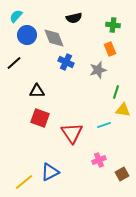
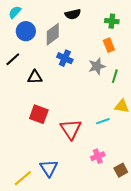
gray diamond: (54, 38) -> (53, 34), turned 75
black triangle: (37, 91) -> (35, 77), moved
green line: (116, 92) -> (115, 76), moved
blue triangle: (50, 172) -> (49, 168), turned -36

